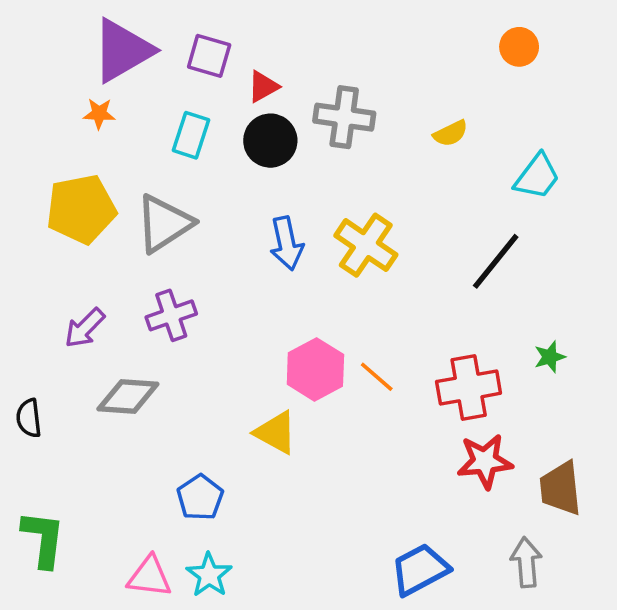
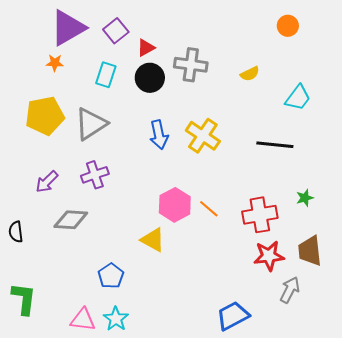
purple square: (209, 56) -> (116, 31), turned 35
black line: (496, 261) -> (275, 145), turned 57
brown trapezoid: (561, 488) -> (310, 251), moved
gray arrow: (526, 562) -> (290, 290), moved, turned 32

